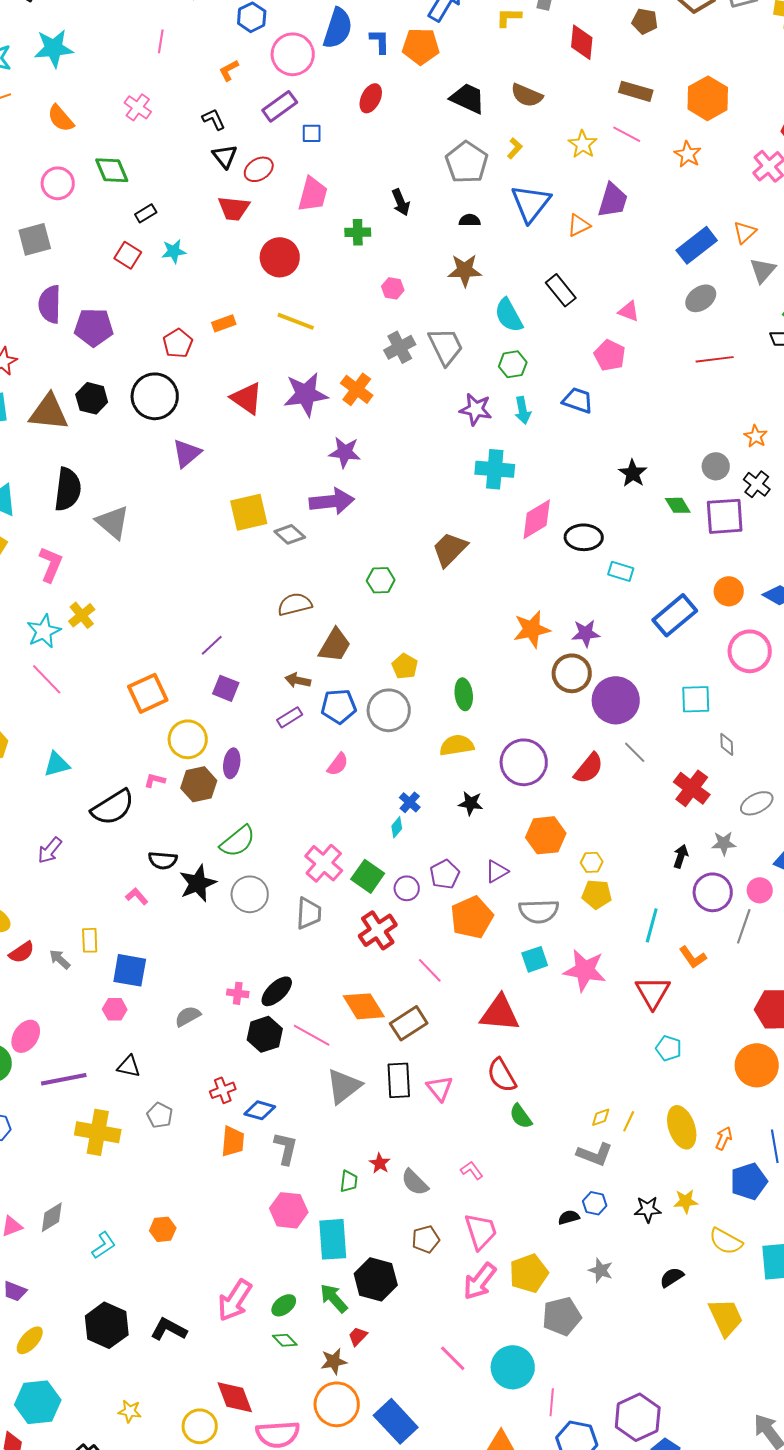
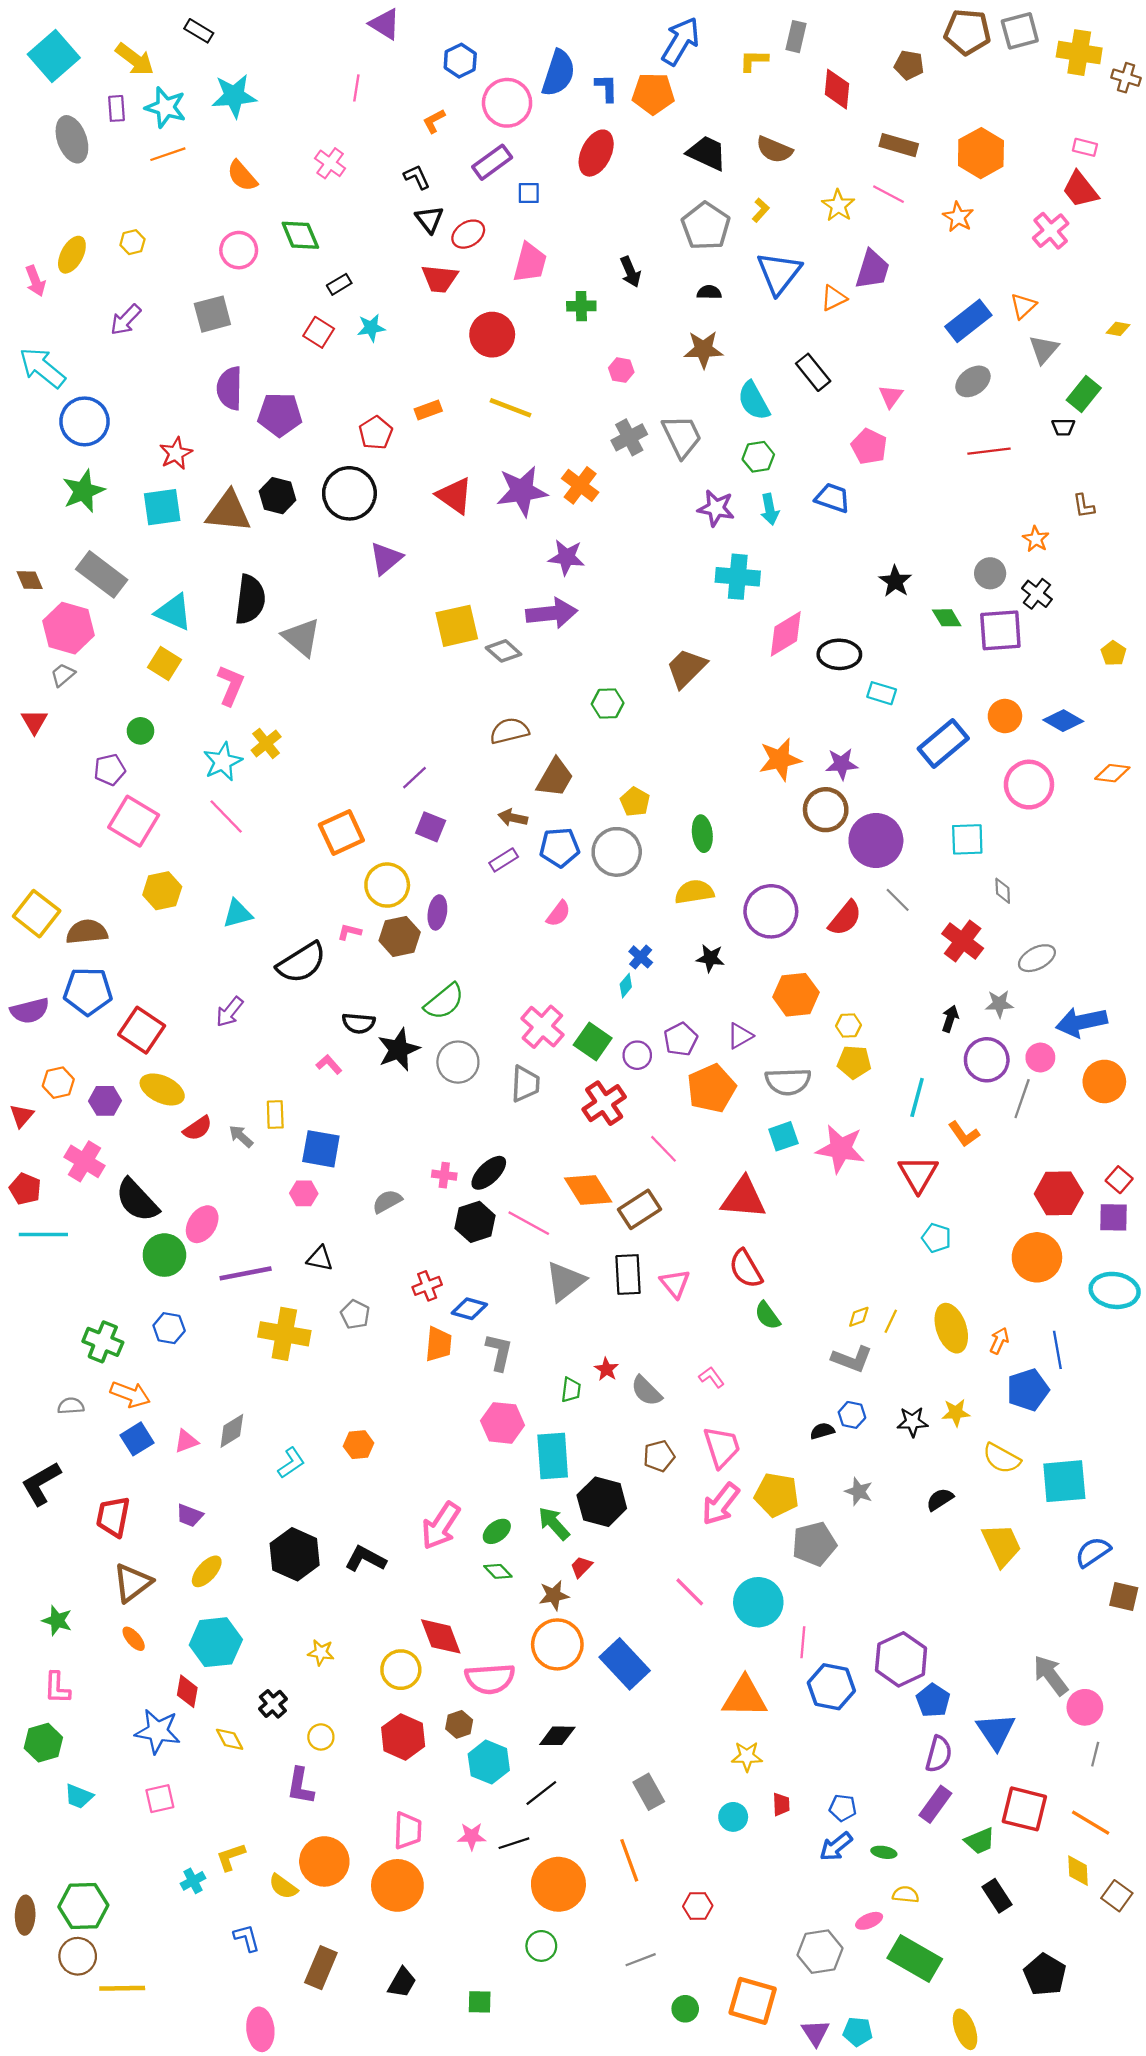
red ellipse: (371, 98) -> (596, 153), size x1.4
pink triangle: (629, 311) -> (891, 396), turned 45
yellow pentagon: (529, 1273) -> (777, 1495), turned 30

